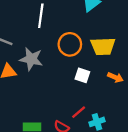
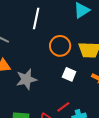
gray star: (31, 59) -> (26, 79), moved, turned -30

